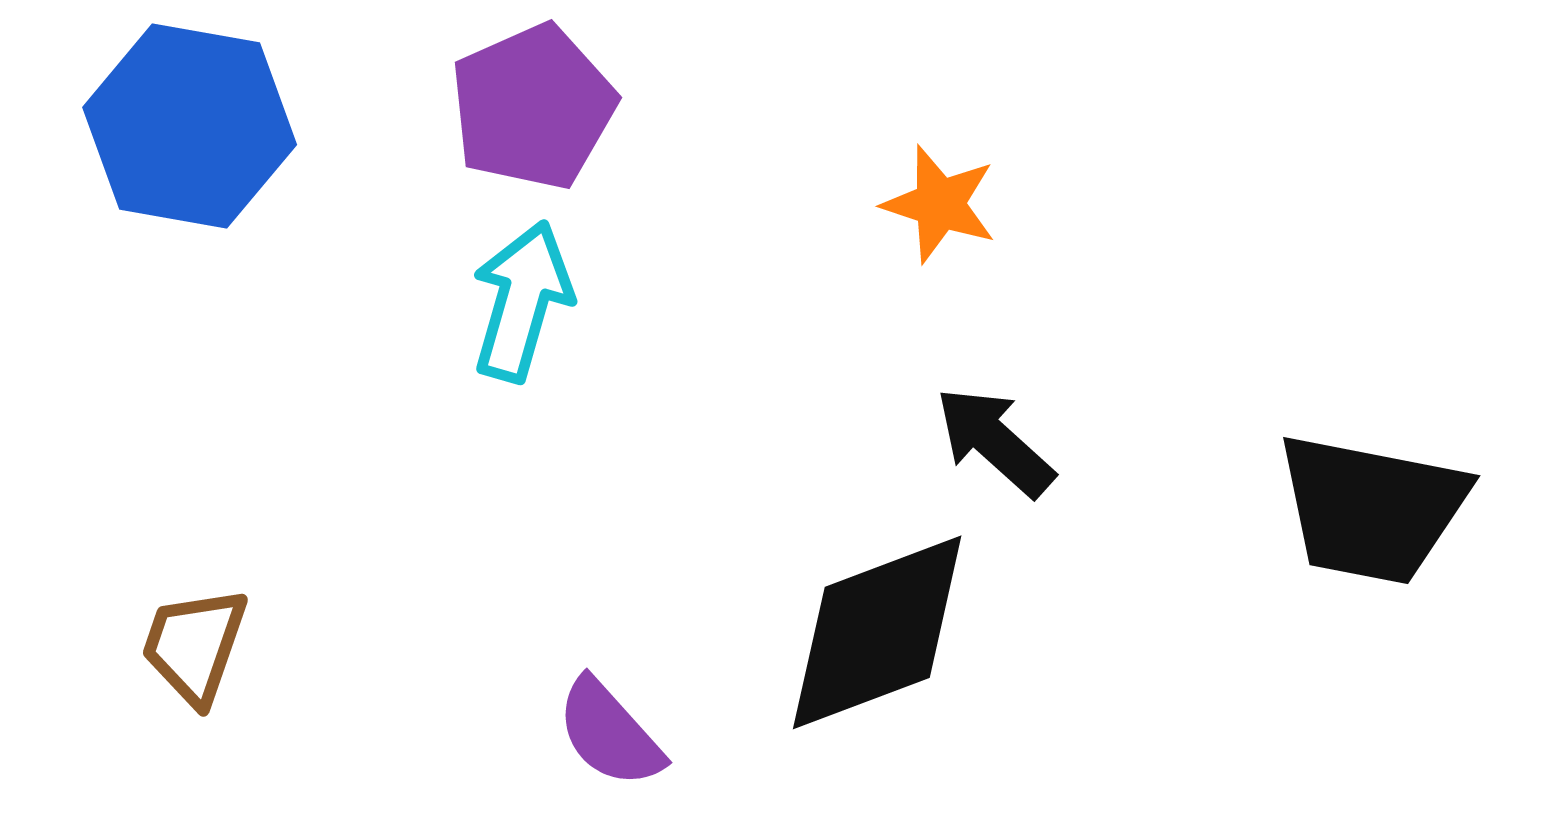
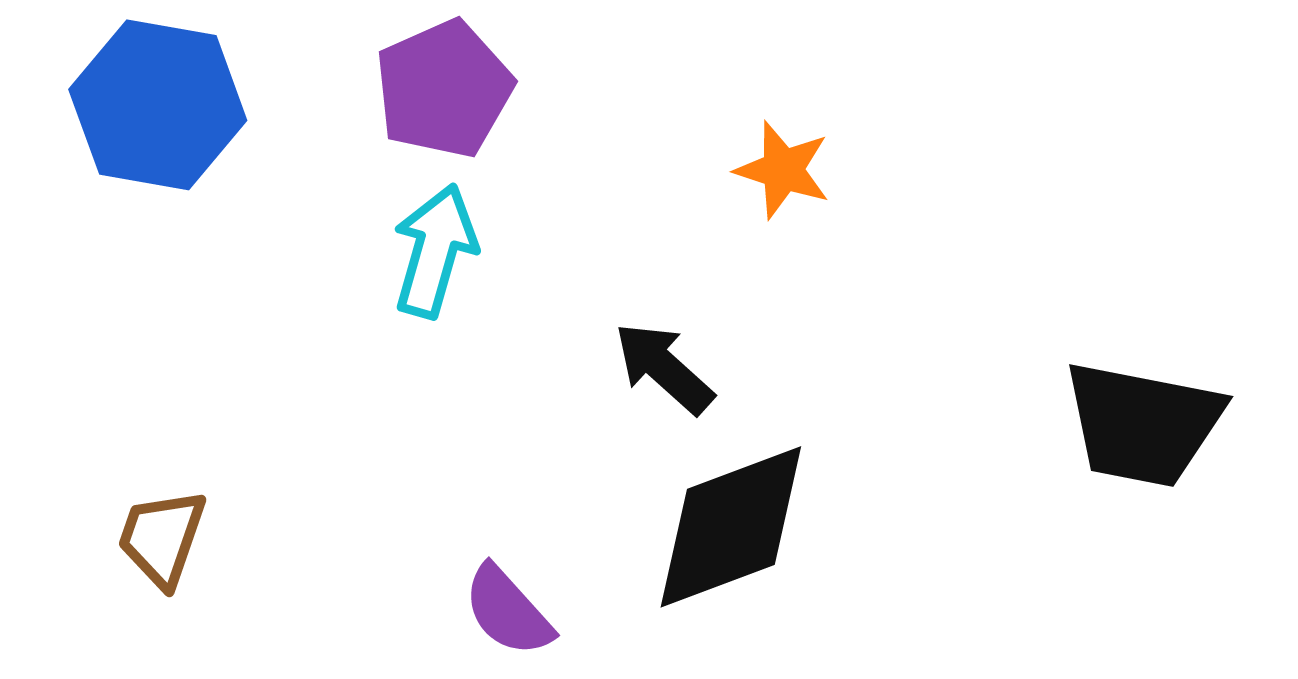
black arrow: (995, 442) -> (664, 368), moved

